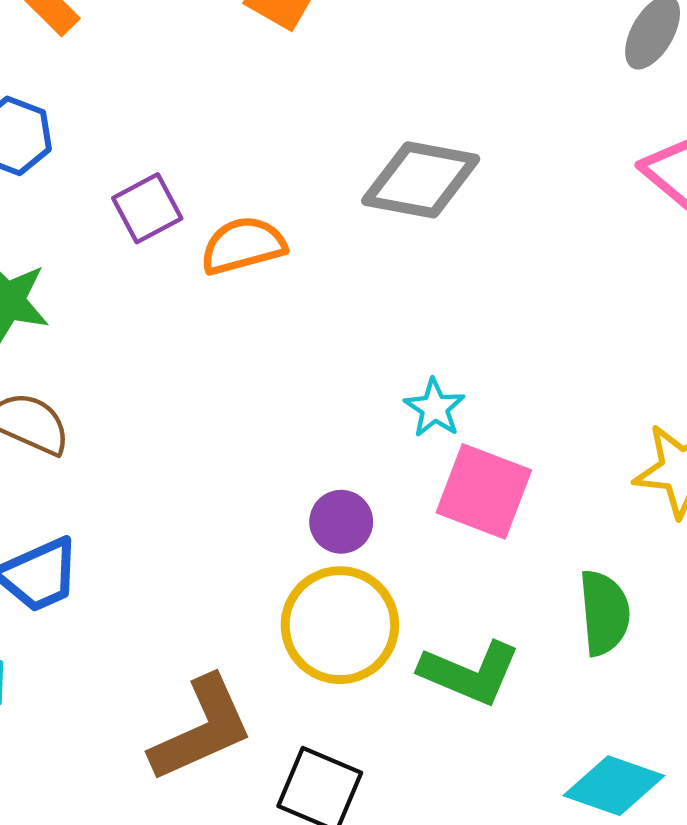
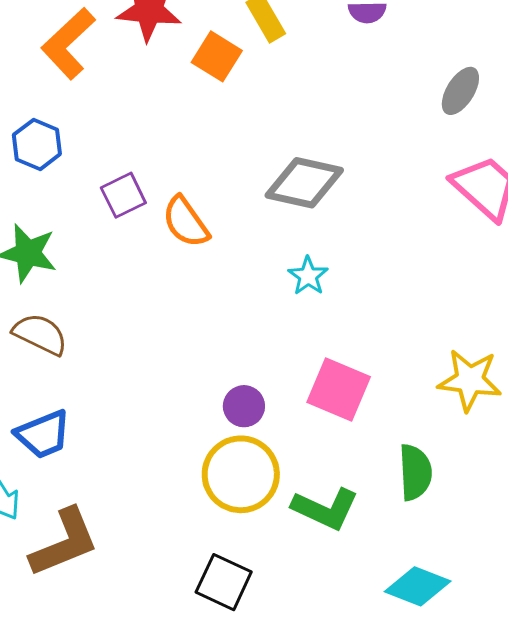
orange semicircle: (243, 245) -> (186, 222), turned -112
cyan star: (435, 408) -> (308, 276), moved
brown L-shape: (202, 729) -> (64, 543), moved

